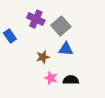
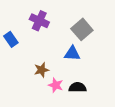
gray square: (61, 26) -> (82, 29), moved
brown star: (43, 57) -> (42, 70), moved

